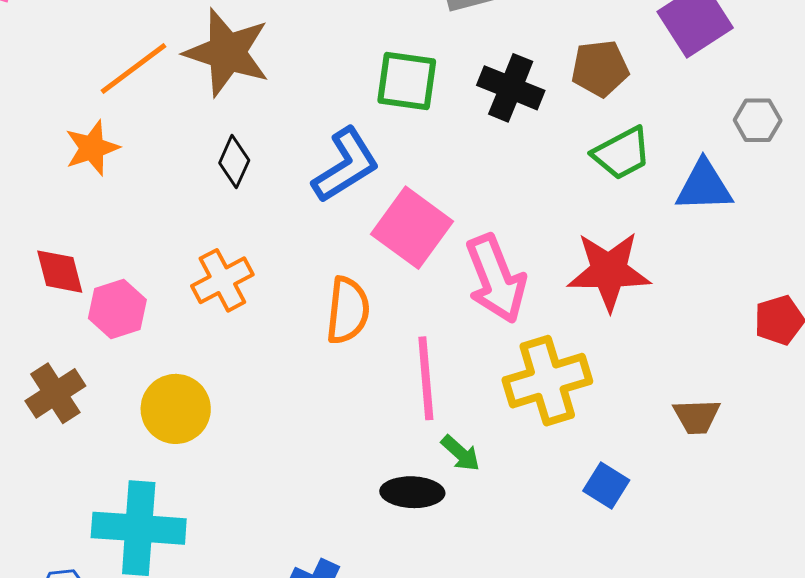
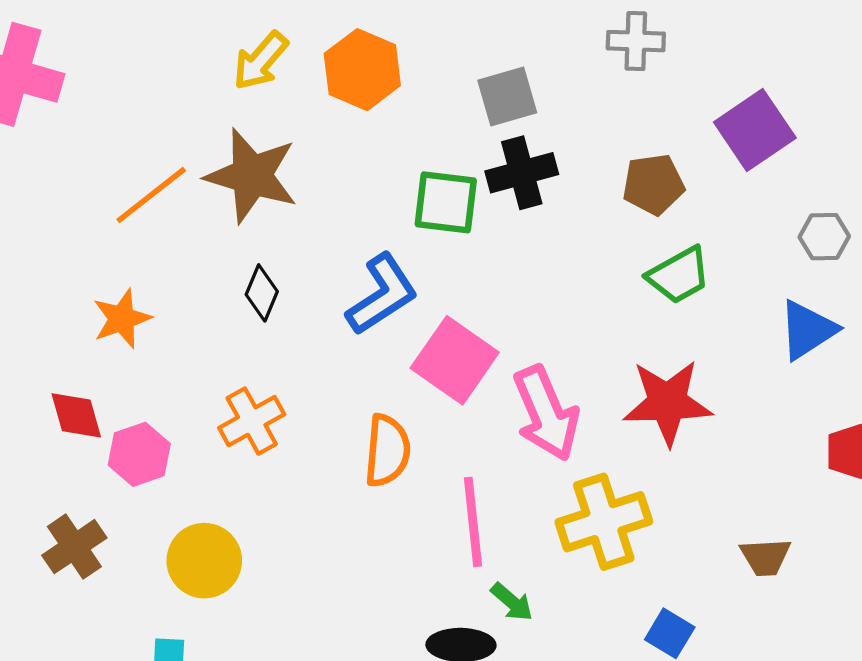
black cross: (511, 88) -> (522, 173), moved, turned -36
orange star: (92, 148) -> (122, 319), moved
blue triangle: (704, 186) -> (808, 330), moved, turned -30

